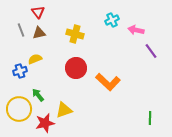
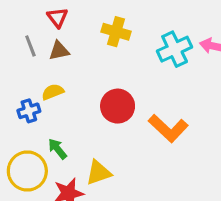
cyan cross: (112, 20) -> (175, 49), moved, size x1.5
yellow cross: (75, 34) -> (116, 32), moved

